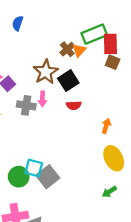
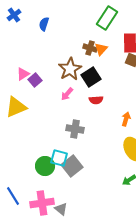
green rectangle: (94, 34) -> (107, 18), moved, turned -35
brown cross: (67, 49) -> (90, 48), turned -32
pink arrow: (42, 99) -> (67, 94), turned 40
gray cross: (26, 105) -> (75, 129), moved

